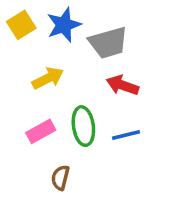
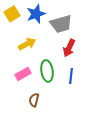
red arrow: (122, 85) -> (69, 48), turned -84
blue line: (126, 135) -> (71, 76), turned -70

